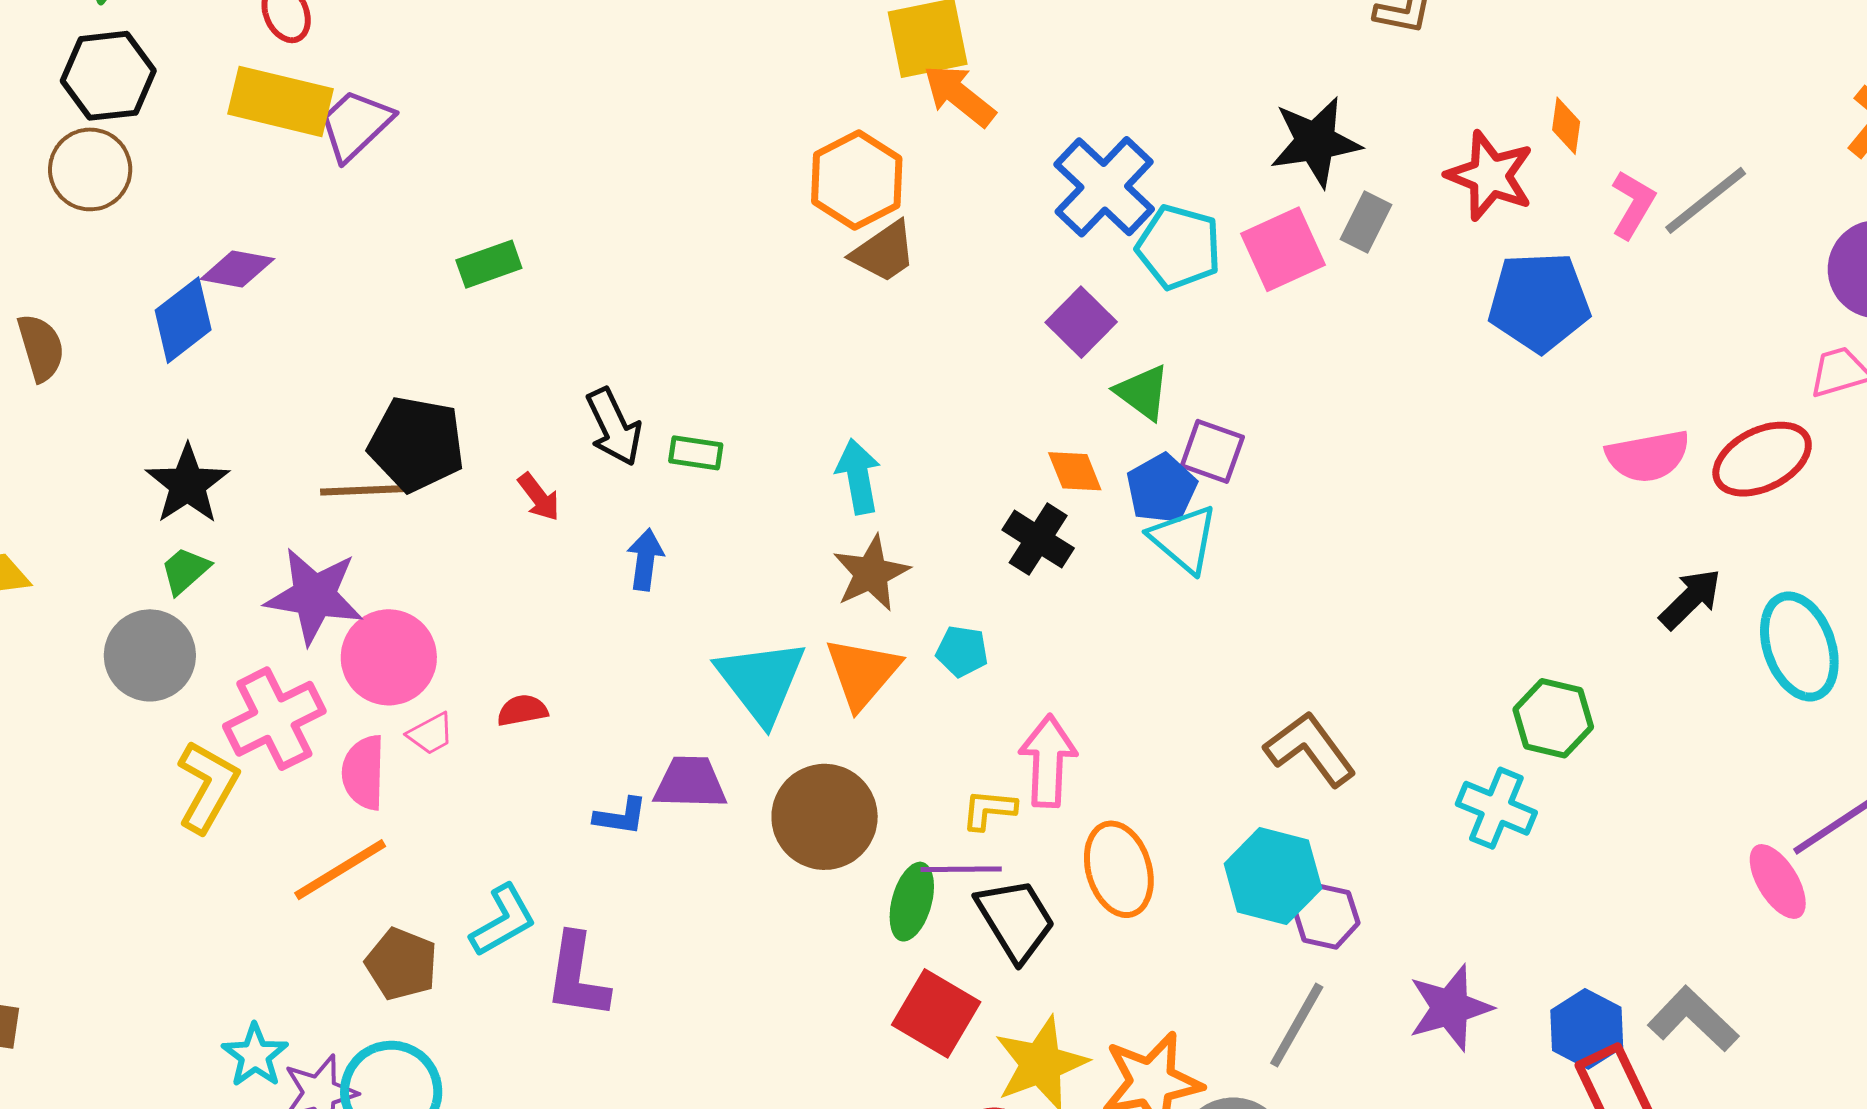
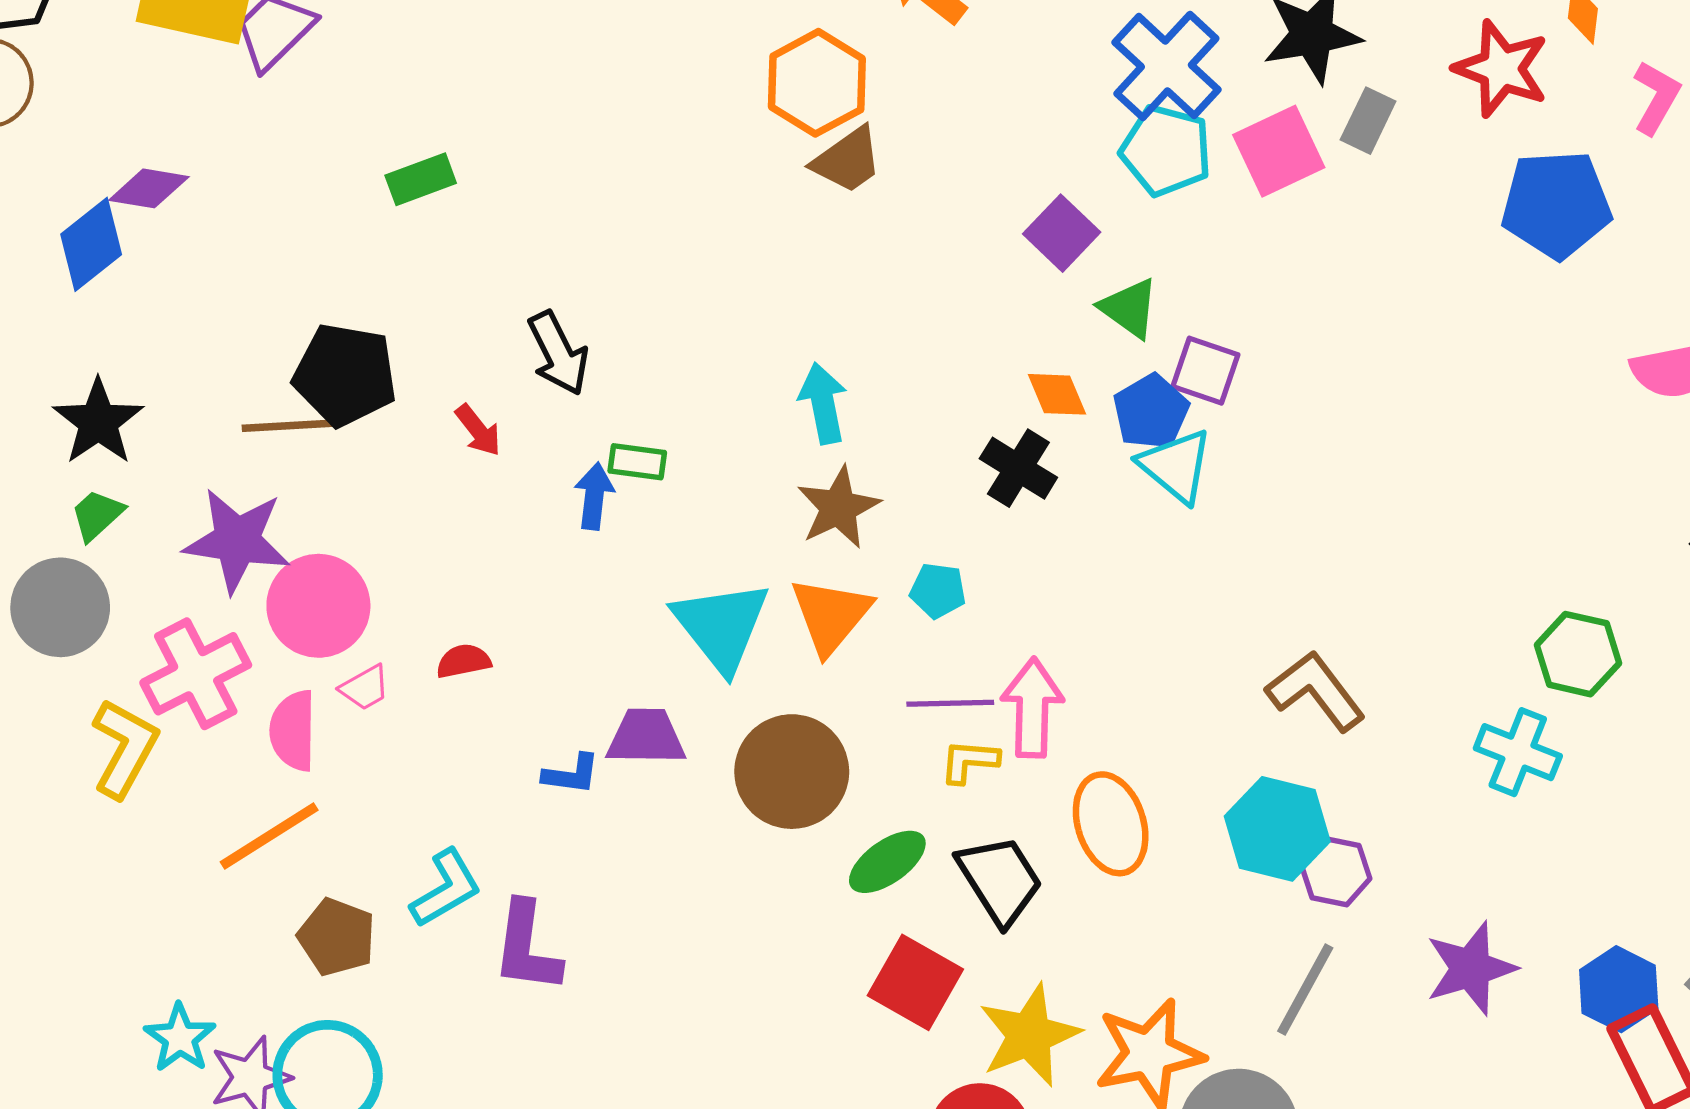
blue cross: (1104, 187) -> (1166, 66), moved
green rectangle: (696, 453) -> (637, 462), moved
purple line: (961, 869) -> (950, 703), moved
green ellipse: (912, 902) -> (887, 862), turned 40

